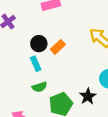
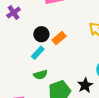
cyan rectangle: (36, 64) -> (38, 53), turned 64

